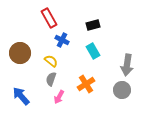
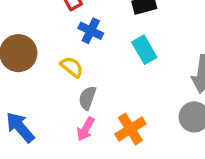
gray semicircle: (51, 79) -> (87, 98), moved
orange cross: (86, 84) -> (130, 129), moved

